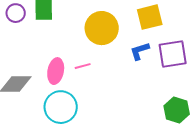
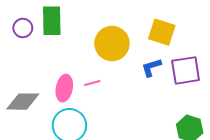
yellow square: (150, 17) -> (162, 32), turned 32

